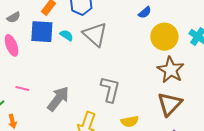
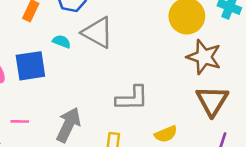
blue square: (42, 32) -> (30, 66), moved
gray L-shape: (110, 89) -> (132, 98), turned 88

